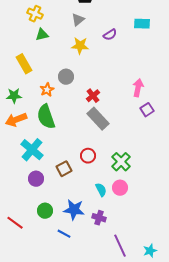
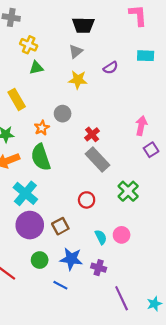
green cross: (121, 162) -> (128, 191), moved
brown square: (64, 169) -> (60, 226), moved
purple circle: (36, 179) -> (30, 225), size x1.6

